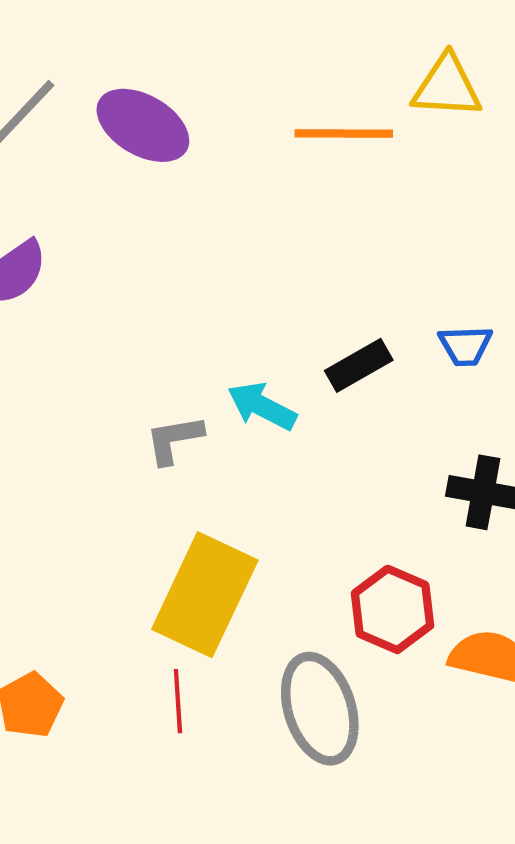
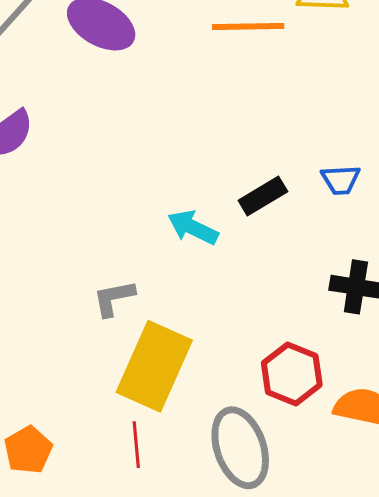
gray L-shape: (174, 440) -> (114, 298), moved

